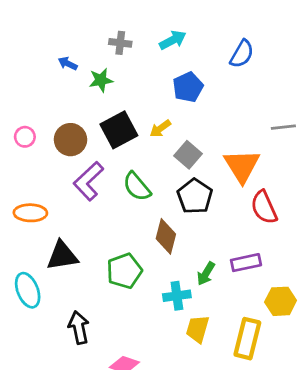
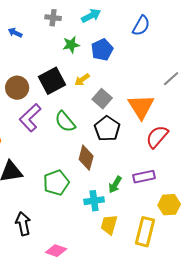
green star: (101, 80) -> (71, 45), moved
gray line: (283, 127) -> (171, 79), turned -36
red semicircle: (264, 207) -> (157, 137), turned 65

